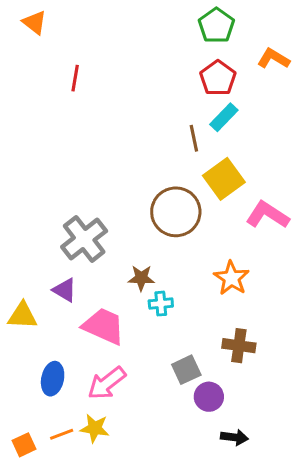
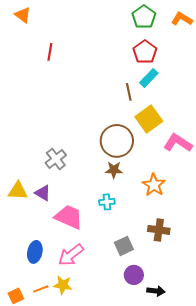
orange L-shape: (273, 59) -> (182, 19), moved
gray cross: (84, 239) -> (56, 159), size x0.7
brown star: (141, 278) -> (114, 170), moved
yellow triangle: (23, 316) -> (18, 191), moved
purple circle: (209, 397) -> (134, 275), moved

